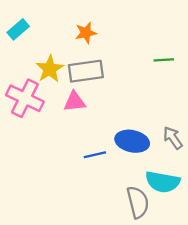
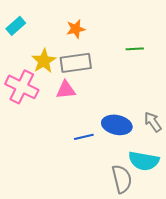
green line: (164, 60) -> (135, 49), moved

